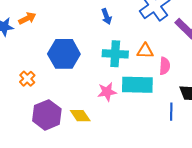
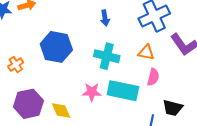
orange triangle: (145, 51) -> (146, 52), moved

